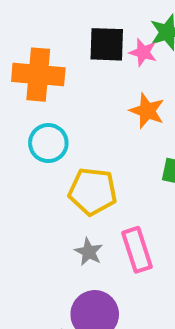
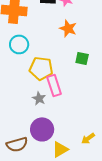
pink rectangle: (137, 250) -> (54, 85), moved

